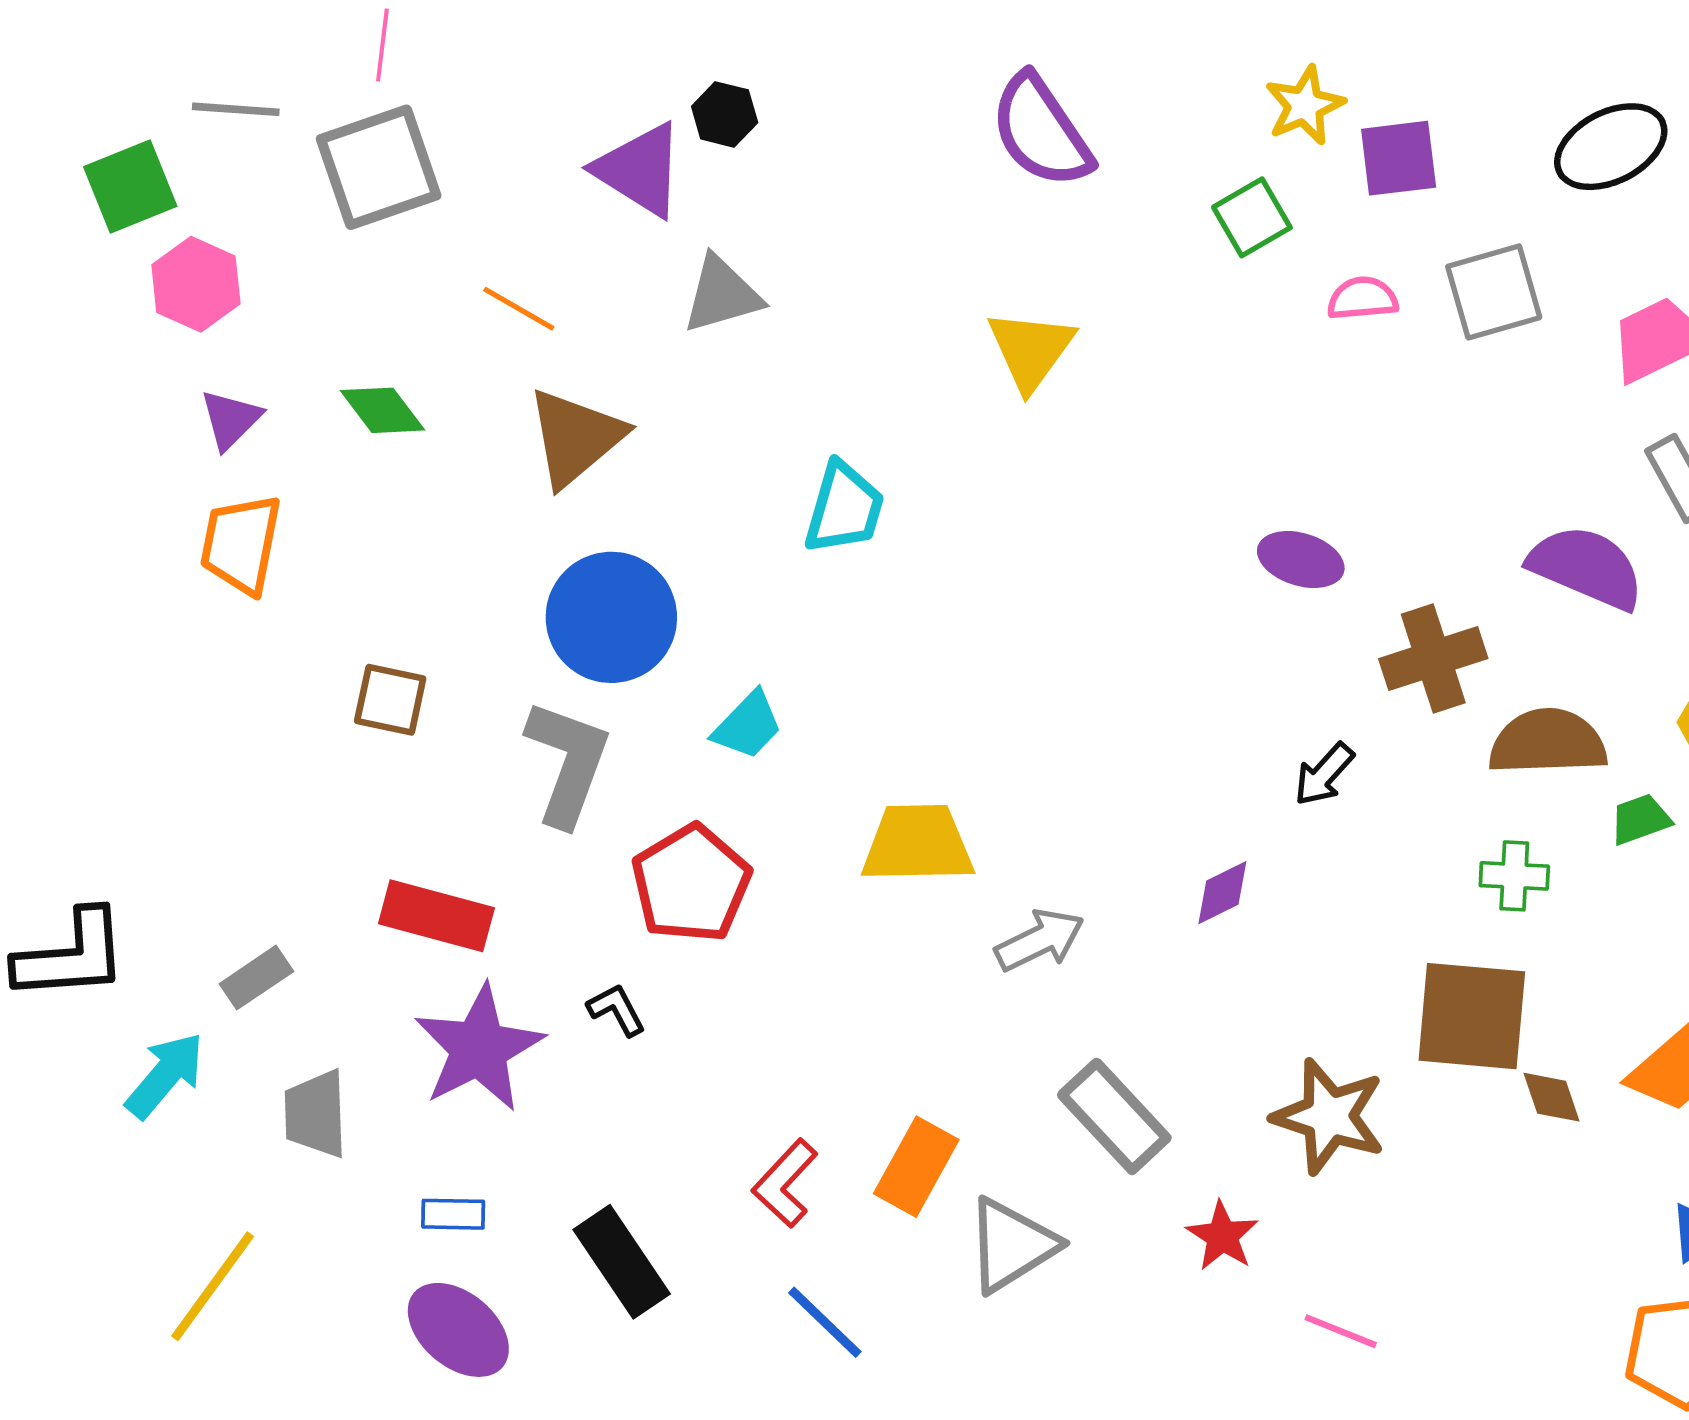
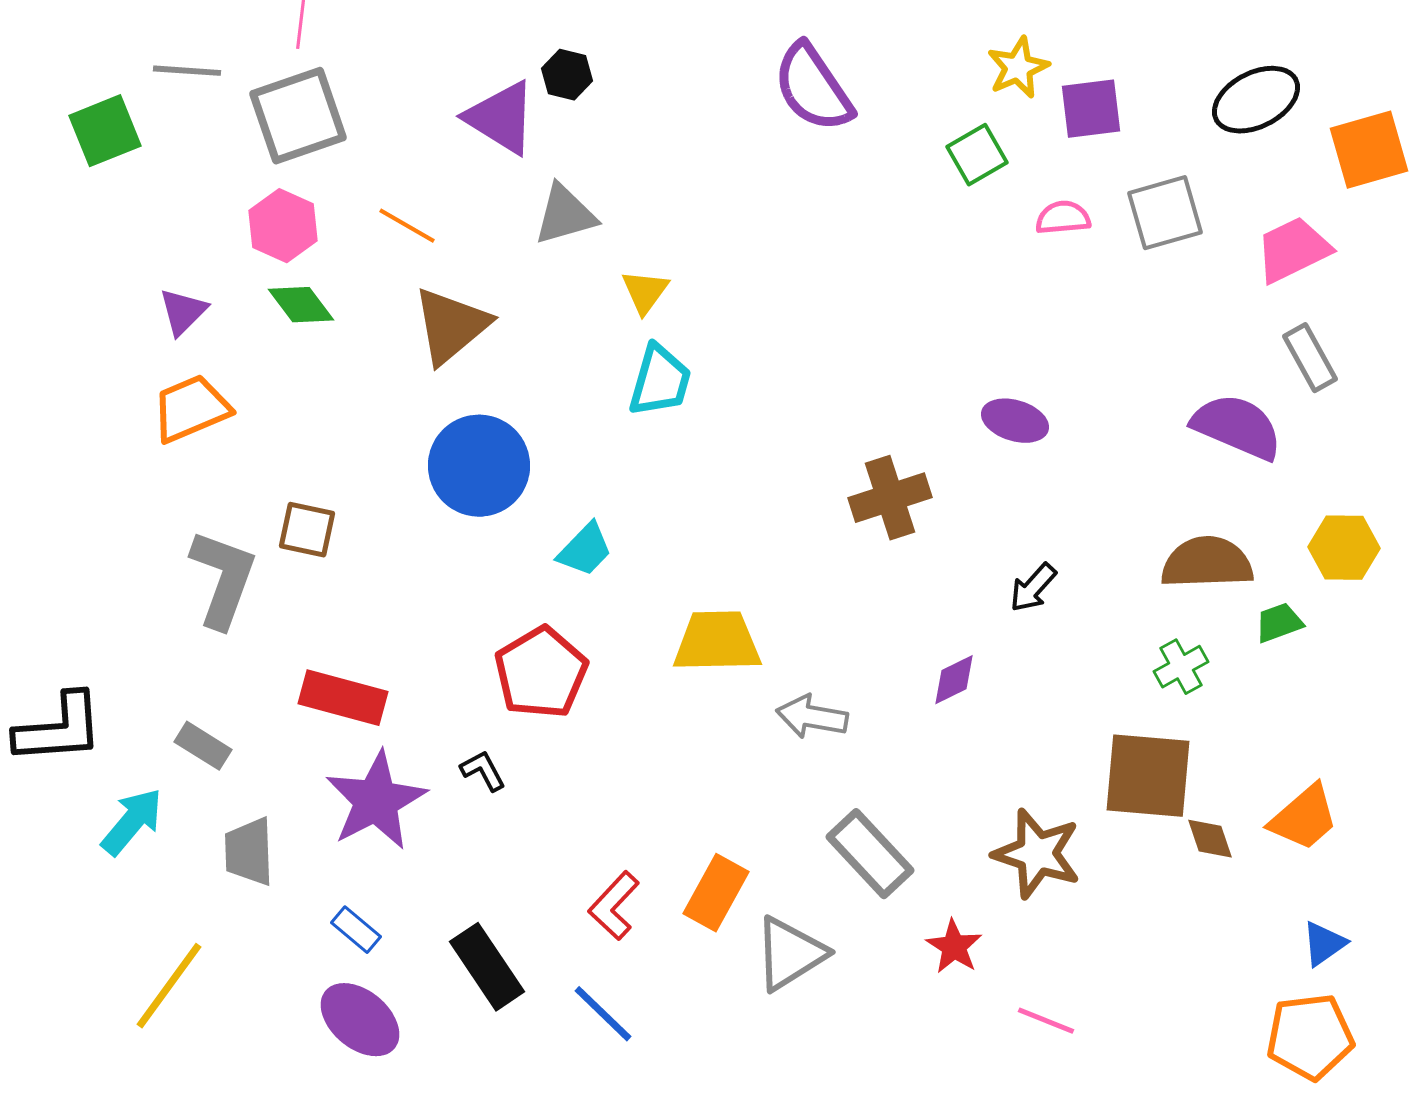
pink hexagon: (196, 284) -> (283, 226), moved
yellow triangle: (1031, 350) -> (645, 292), moved, size x0.7
orange trapezoid: (241, 544) -> (191, 409), turned 56
brown cross: (1433, 659) -> (890, 498), moved
gray L-shape: (568, 763) -> (223, 579), moved
green cross: (1514, 876) -> (1181, 667), turned -32
gray arrow: (1040, 940) -> (812, 717), turned -144
gray rectangle: (256, 978) -> (203, 746), turned 66
blue rectangle: (453, 1214) -> (356, 930), turned 39
blue line: (825, 1322) -> (603, 1014), moved

